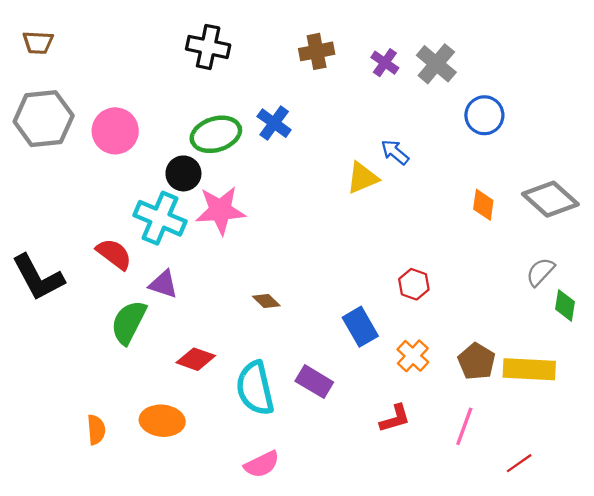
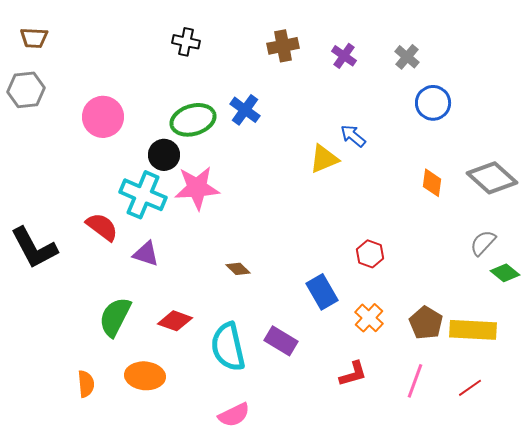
black cross: (208, 47) -> (186, 42), size x0.7
gray cross: (436, 64) -> (407, 57), moved, size x0.7
gray hexagon: (44, 119) -> (26, 90), moved, size x0.7
green diamond: (565, 305) -> (505, 273), turned -60
green semicircle: (129, 322) -> (115, 317), moved
red line: (519, 463) -> (470, 388), moved

